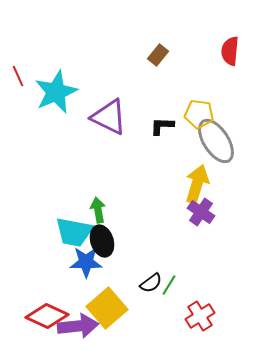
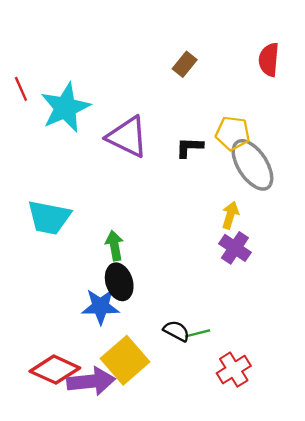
yellow arrow: (197, 184) -> (230, 215), size x0.6
cyan trapezoid: (74, 232) -> (49, 218), moved
black semicircle: (151, 283) -> (176, 331), turned -115
green line: (169, 285) -> (198, 333), turned 45

